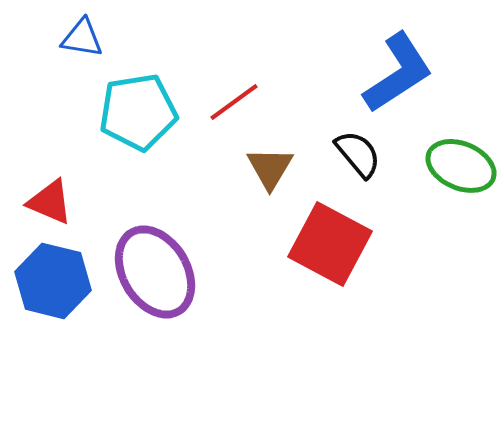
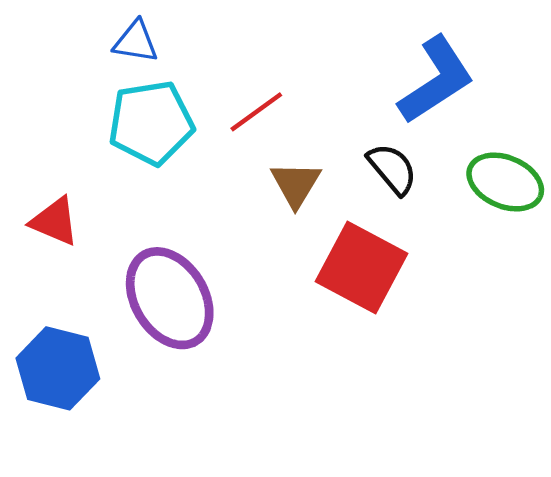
blue triangle: (82, 38) -> (136, 42), moved
blue hexagon: (53, 281) -> (58, 368), moved

